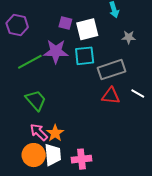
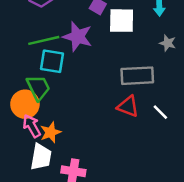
cyan square: (85, 56) -> (52, 61), moved
orange circle: (34, 155) -> (25, 104), moved

